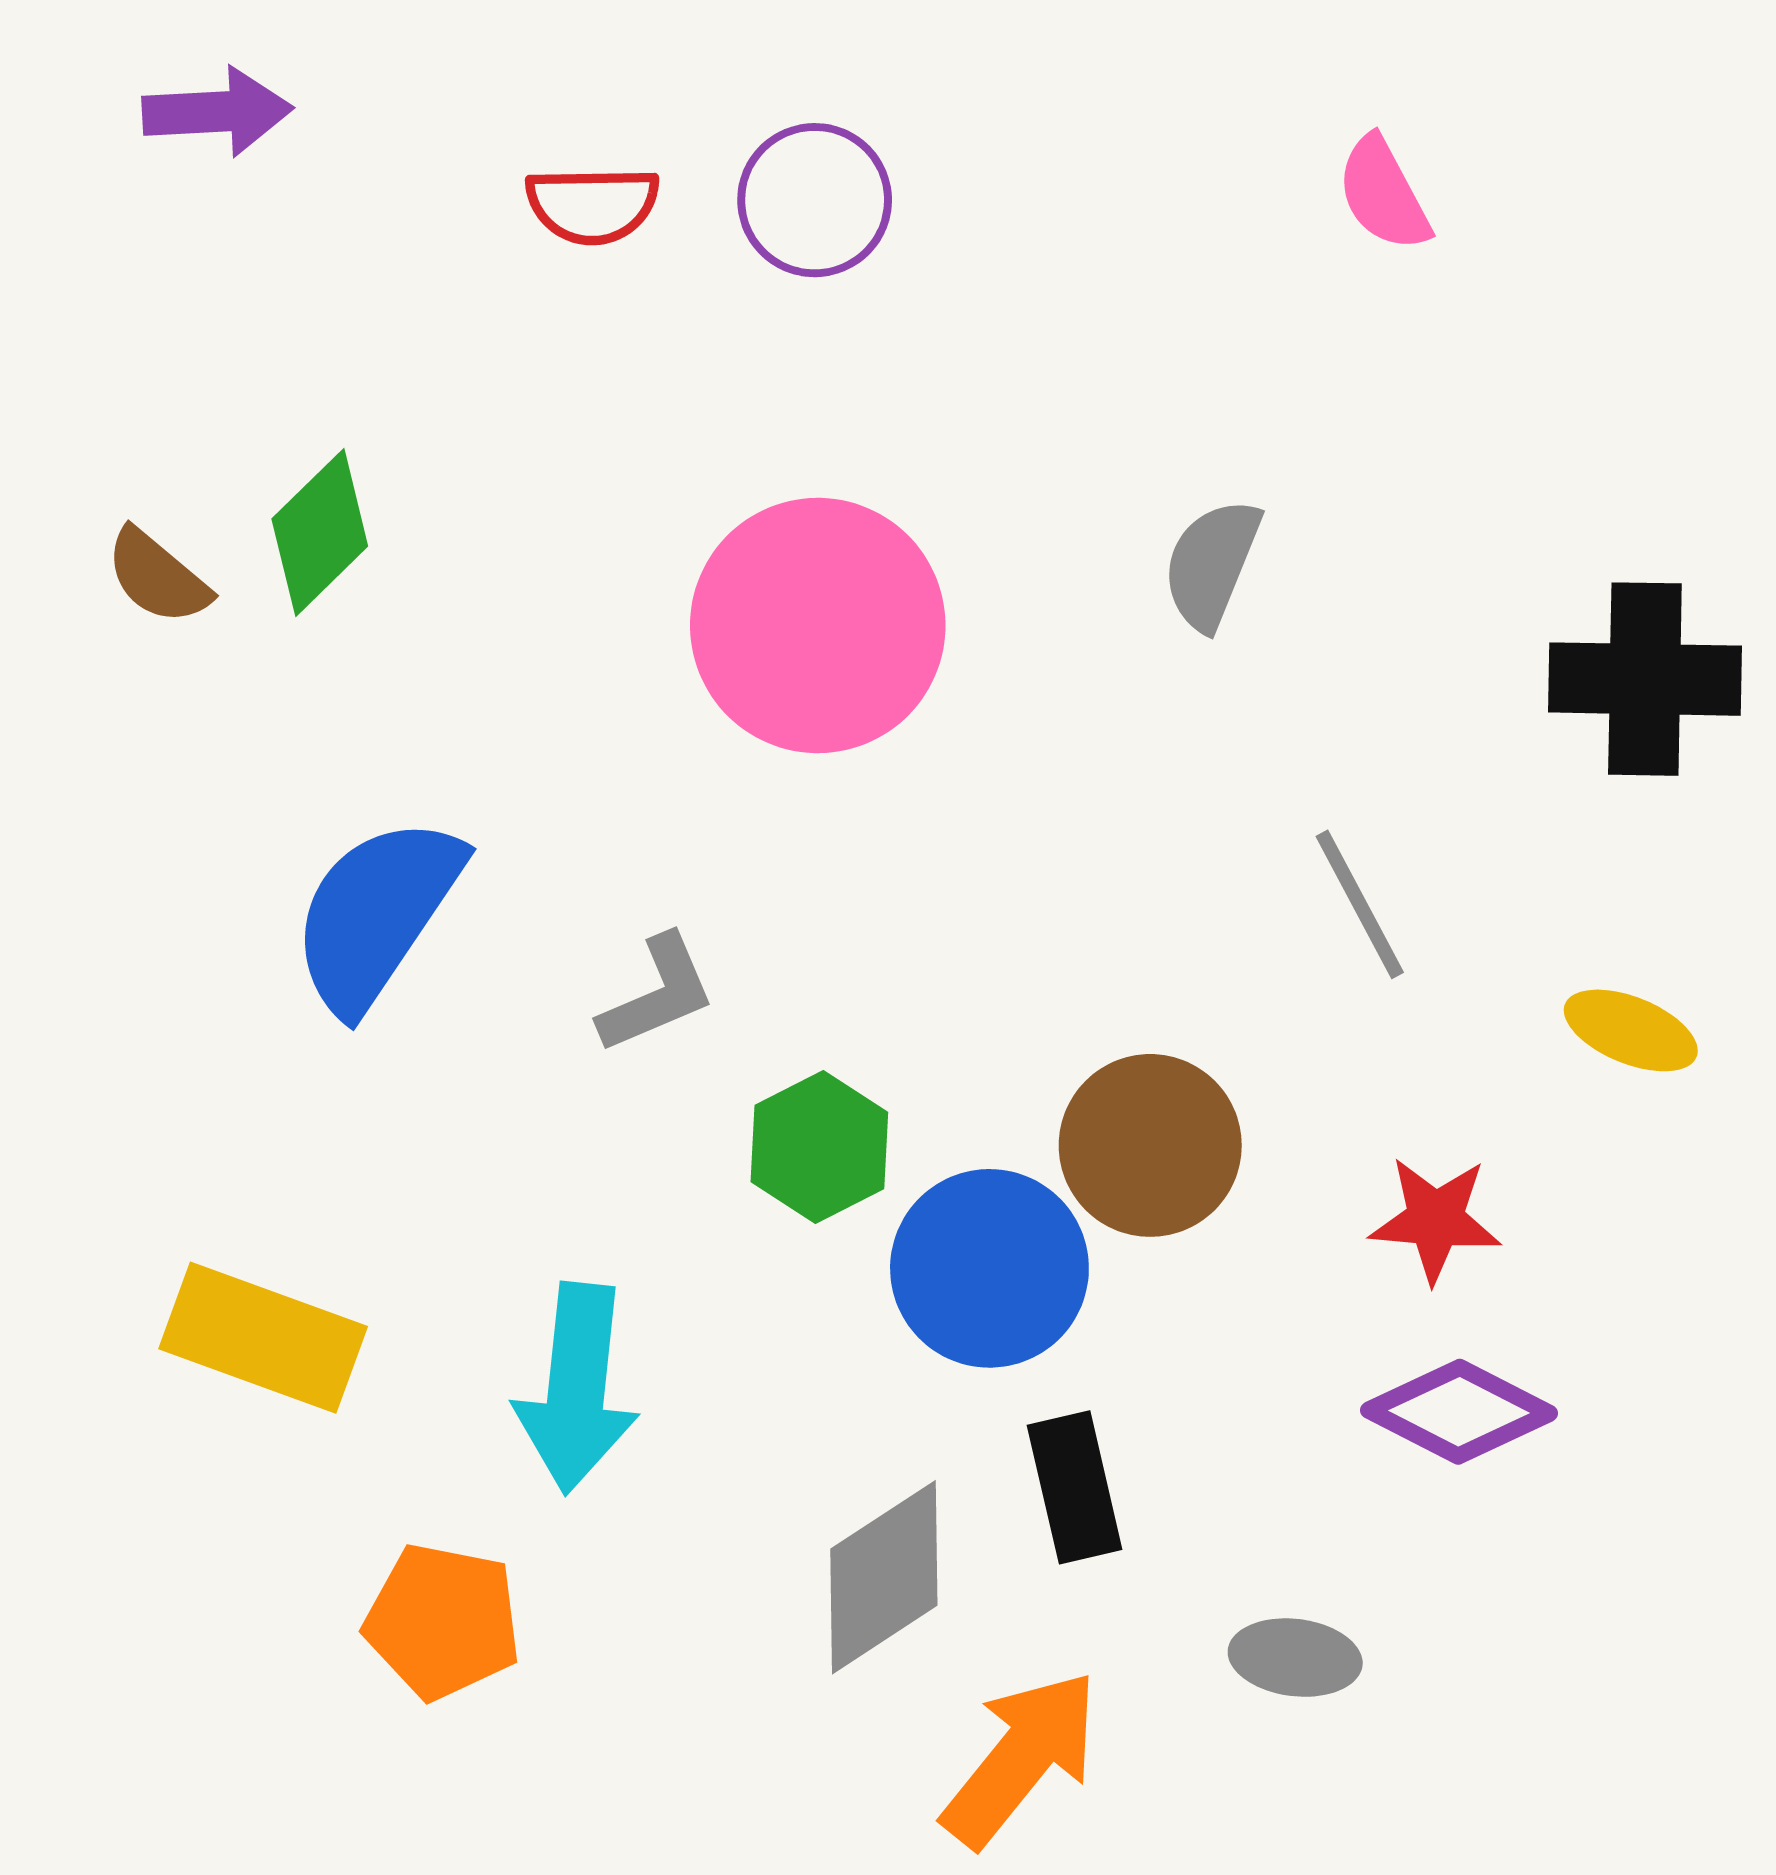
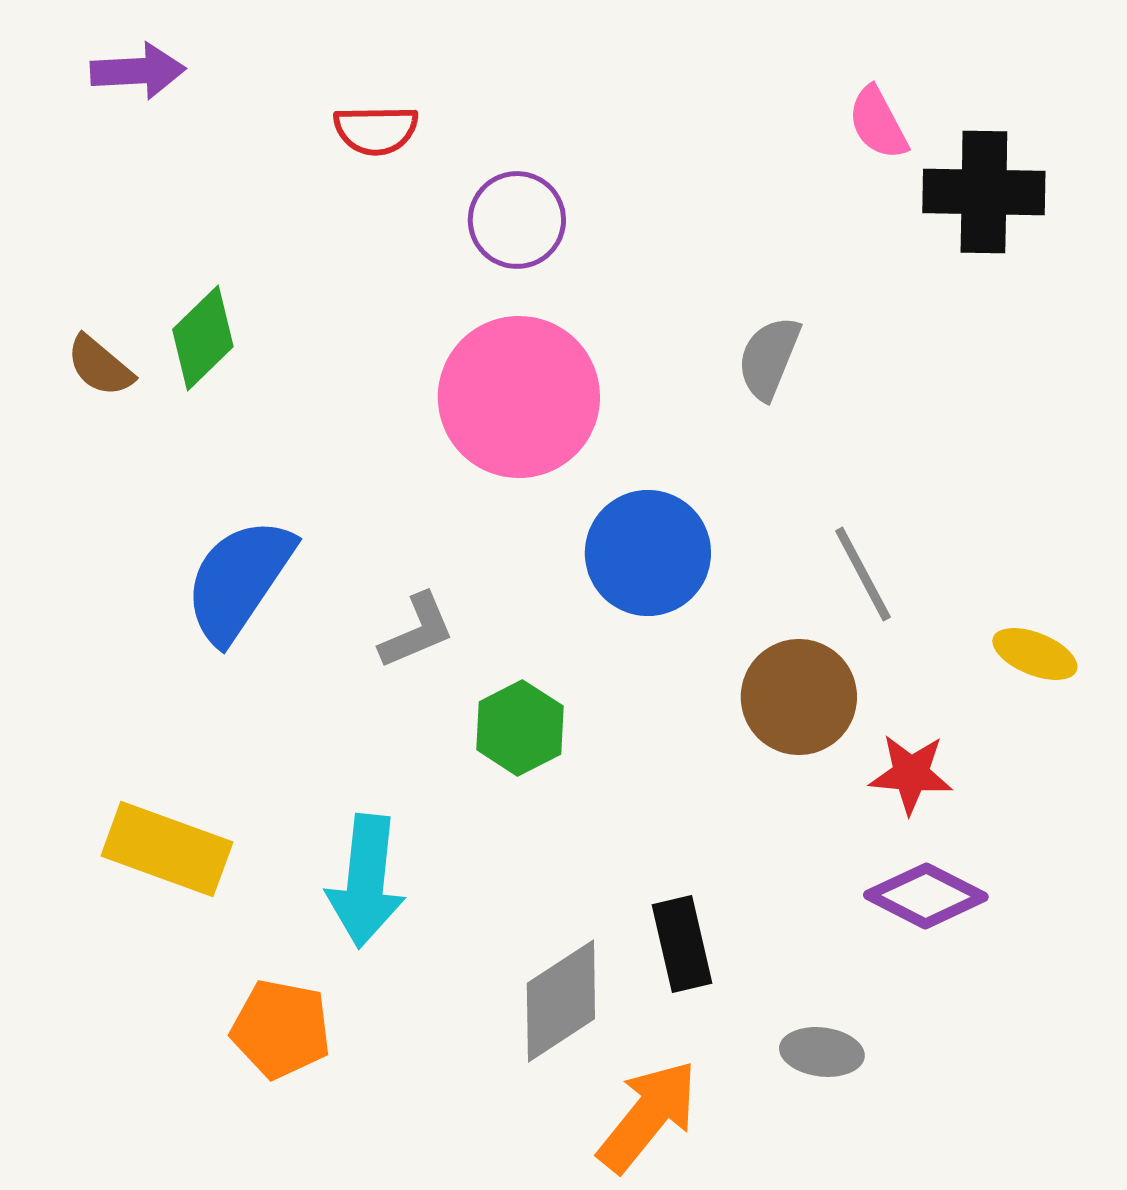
purple circle: (815, 200) -> (517, 220), moved
black cross: (1645, 679) -> (984, 192), moved
brown circle: (1150, 1145) -> (799, 697), moved
blue circle: (989, 1268) -> (648, 553), moved

